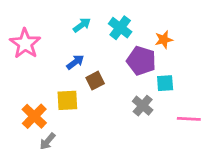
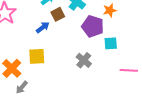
brown square: (95, 81) -> (58, 14), moved
gray cross: (143, 106) -> (84, 60), moved

